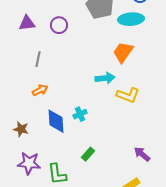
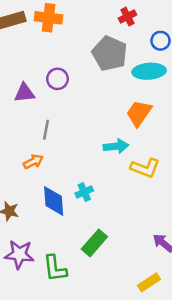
purple triangle: (27, 23) -> (24, 93), moved
gray line: (38, 59) -> (46, 130), moved
green rectangle: (88, 154) -> (94, 243), size x1.5

